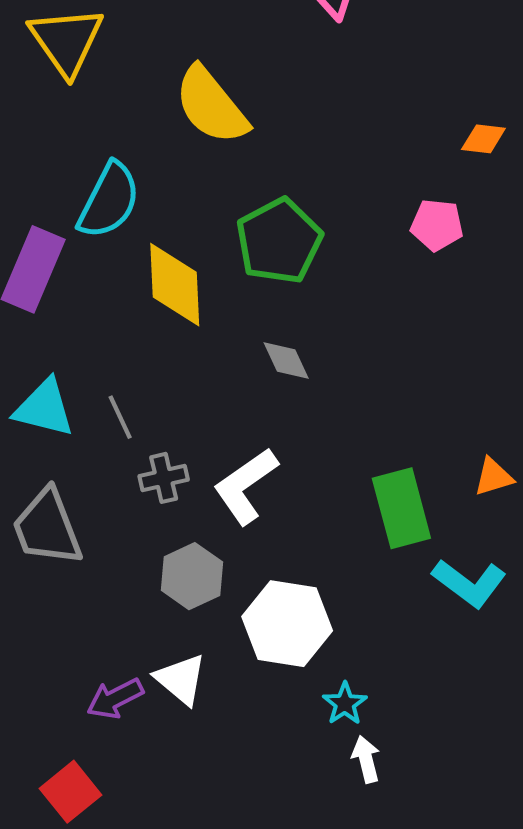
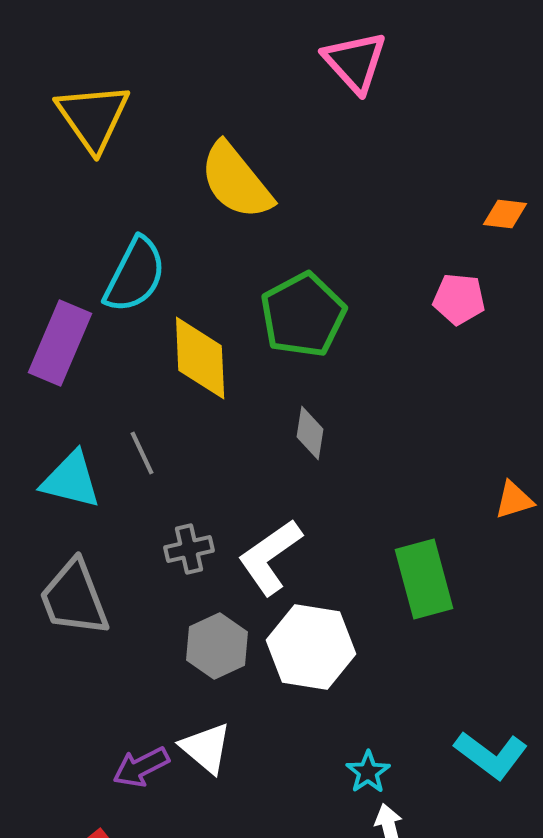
gray diamond: (286, 361) -> (310, 433), turned 34
gray line: (120, 417) -> (142, 453), moved
orange triangle: (494, 477) -> (514, 500), moved
cyan L-shape: (469, 583) -> (491, 755), moved
white hexagon: (287, 624) -> (311, 647), moved

